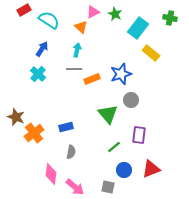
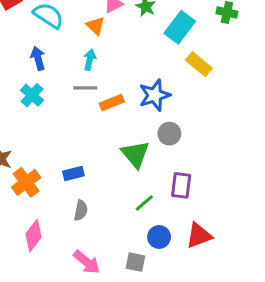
blue arrow: (42, 49) -> (38, 58), turned -49
pink diamond: (51, 174) -> (34, 236), moved, turned 30

